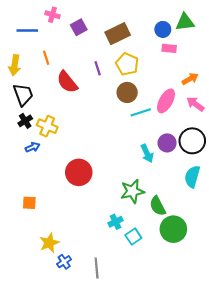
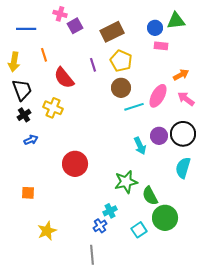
pink cross: (52, 15) -> (60, 14), moved
yellow cross: (47, 126) -> (53, 108), moved
cyan square: (133, 236) -> (139, 230), moved
blue cross: (64, 262) -> (100, 226), moved

